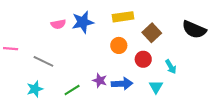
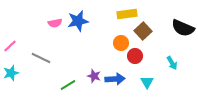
yellow rectangle: (123, 17) -> (127, 14), moved
orange circle: (119, 45) -> (121, 43), moved
pink line: (11, 49) -> (10, 46), turned -48
cyan arrow: (171, 67) -> (172, 63), moved
cyan star: (35, 89) -> (11, 73), moved

